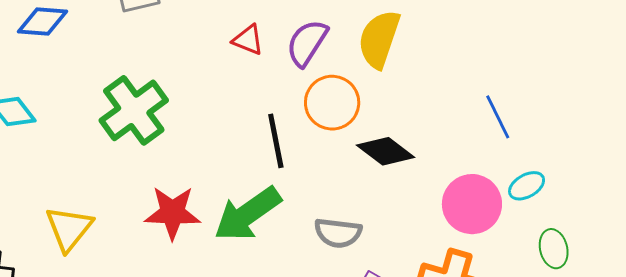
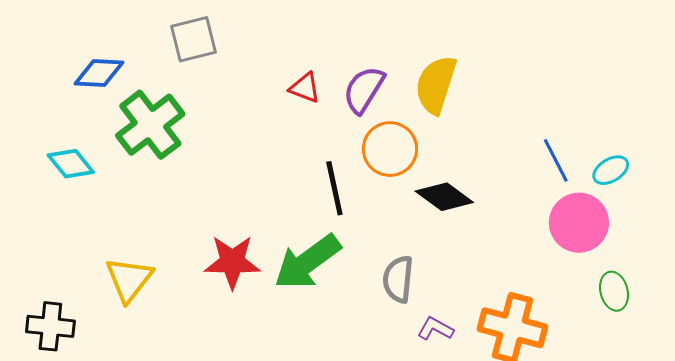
green cross: (134, 110) -> (150, 125), moved
cyan ellipse: (527, 186) -> (611, 170), moved
pink circle: (472, 204) -> (579, 223), moved
gray semicircle: (338, 233) -> (398, 279), turned 90

